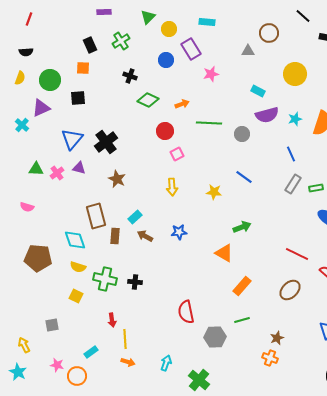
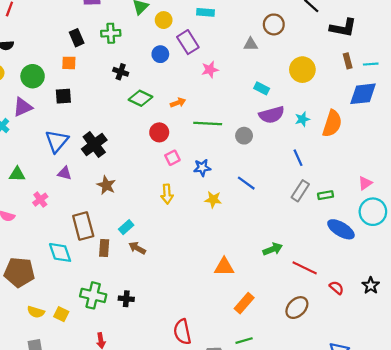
green cross: (121, 41) -> (111, 33), turned 30
pink cross: (57, 173) -> (40, 200), moved
green arrow: (242, 227) -> (273, 249), moved
blue star: (179, 232) -> (202, 168), moved
orange triangle: (224, 253) -> (224, 267), turned -30
yellow semicircle: (78, 267) -> (36, 312), moved

